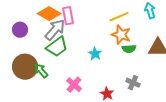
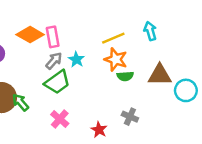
gray arrow: (55, 30) -> (54, 61), moved, size x0.7
green trapezoid: (57, 47) -> (57, 82), moved
cyan star: (95, 54) -> (76, 59), moved

